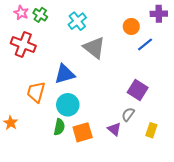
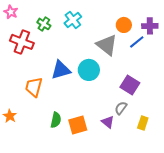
pink star: (21, 13) -> (11, 12), moved
purple cross: (159, 14) -> (150, 26), moved
green cross: (40, 15) -> (44, 24), moved
gray triangle: (94, 48) -> (107, 45), moved
cyan circle: (68, 105) -> (89, 70), moved

